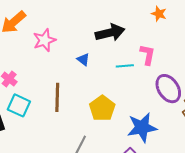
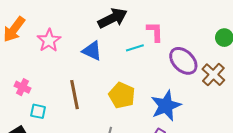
blue triangle: (83, 59) -> (92, 51), size x1.5
cyan square: (19, 105) -> (38, 111), size x0.7

